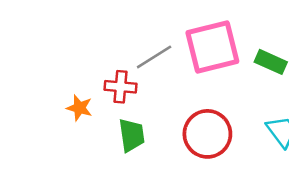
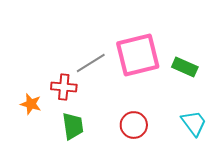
red circle: (207, 134) -> (134, 125), size x0.7

